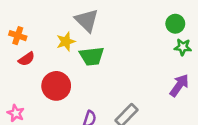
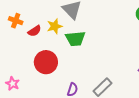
red semicircle: (26, 59) -> (34, 31), moved

